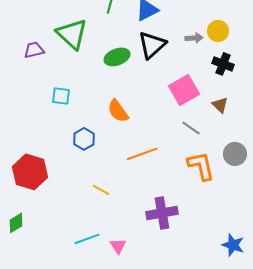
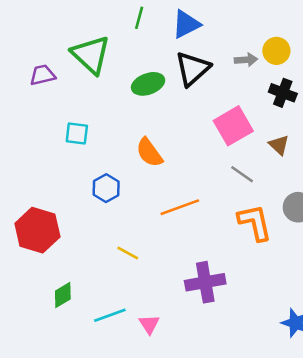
green diamond: (16, 223) -> (63, 295), moved

